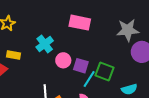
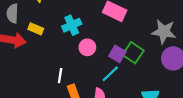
purple square: (81, 66) -> (117, 54), moved
green square: (105, 71) -> (133, 53), moved

